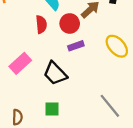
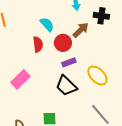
yellow ellipse: (117, 46) -> (97, 76), moved
black trapezoid: (55, 73) -> (66, 86), moved

